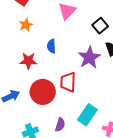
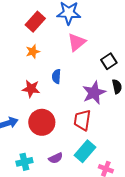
red trapezoid: (68, 82) -> (82, 120), moved
purple semicircle: (60, 125) -> (56, 158), turned 40

